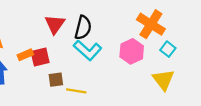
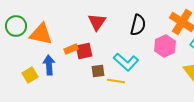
black semicircle: (83, 28) -> (138, 25), moved
cyan L-shape: (88, 50) -> (126, 62), moved

